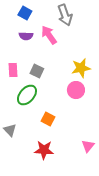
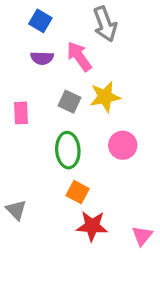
yellow star: (81, 68) -> (105, 97), moved
gray square: (37, 71) -> (69, 102), moved
green ellipse: (27, 95) -> (68, 150), moved, turned -45
red star: (44, 150) -> (92, 226), moved

